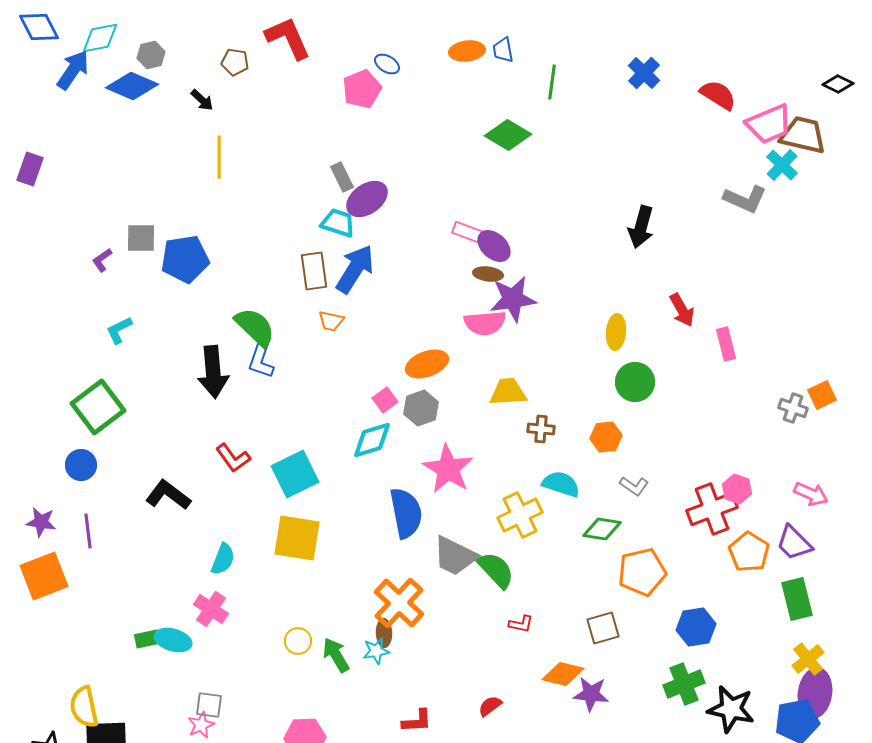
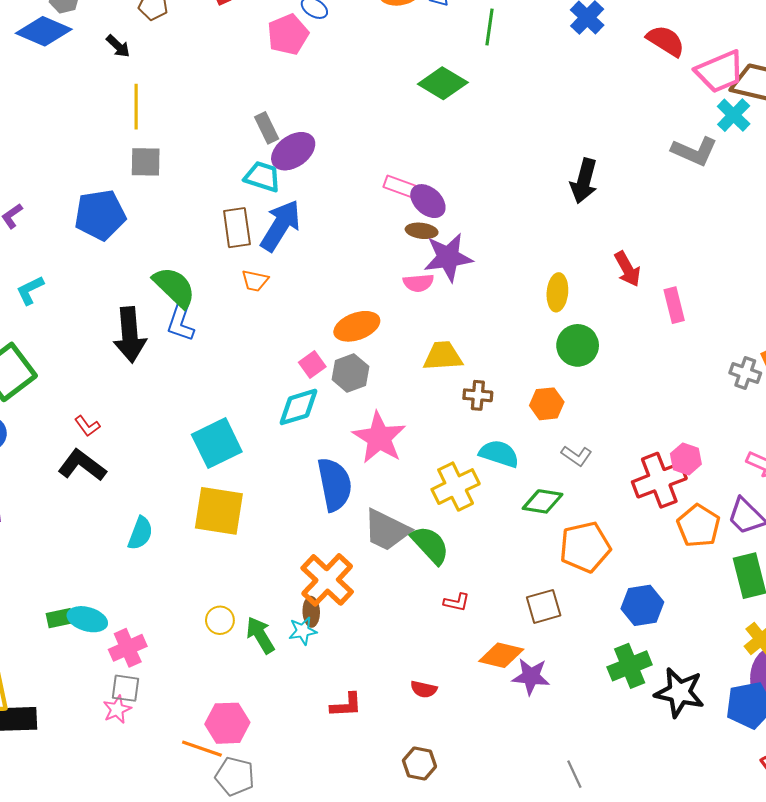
gray square: (141, 238) -> (146, 162), moved
pink semicircle: (485, 323) -> (418, 283), size x0.7
red L-shape: (233, 458) -> (87, 426), moved, size x0.7
pink cross: (211, 609) -> (128, 648), moved, turned 32
red semicircle: (490, 706) -> (424, 689), turned -130

